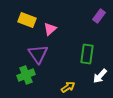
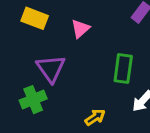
pink triangle: (50, 29) -> (80, 29), moved

